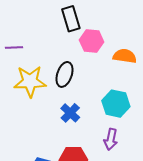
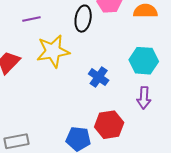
black ellipse: (65, 74) -> (83, 19), moved

